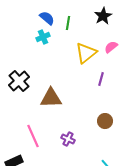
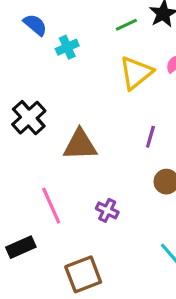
blue semicircle: (47, 18) -> (35, 25), moved
green line: (68, 23) -> (126, 25), moved, turned 56
purple line: (101, 79) -> (150, 137), moved

